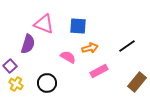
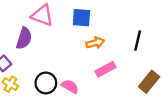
black line: (127, 46) -> (138, 41), turned -42
pink semicircle: (68, 57) -> (70, 86), moved

